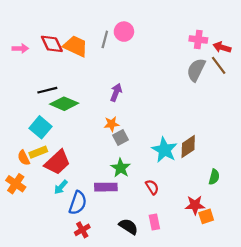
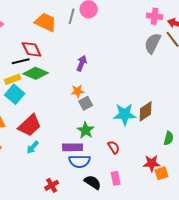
red diamond: (52, 44) -> (32, 49), moved
cyan star: (165, 150) -> (125, 114), turned -30
yellow rectangle: (38, 152) -> (13, 79), moved
blue semicircle: (78, 203) -> (80, 161), moved, turned 70

